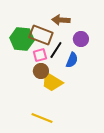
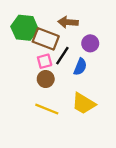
green hexagon: (22, 39) -> (25, 28), moved
yellow trapezoid: (52, 82) -> (84, 104), moved
yellow line: (42, 118) -> (47, 109), moved

